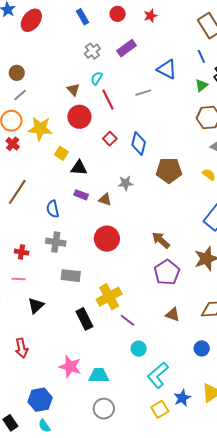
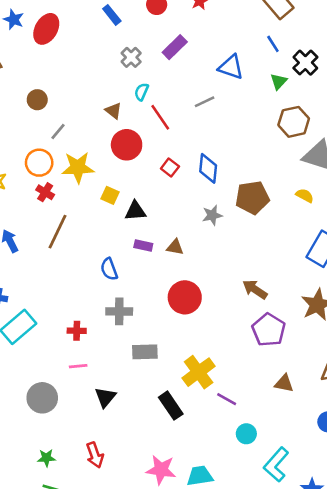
gray line: (20, 95) -> (58, 132), moved
gray star: (126, 183) -> (212, 215), moved
brown line: (17, 192) -> (58, 232), moved

